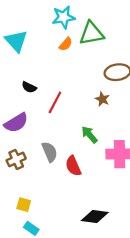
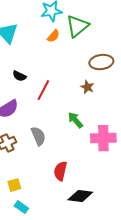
green triangle: (92, 33) -> (77, 26), turned -30
red semicircle: (73, 166) -> (60, 171), moved, turned 36
yellow square: (24, 205) -> (14, 185), turned -32

